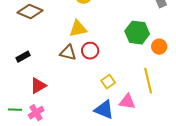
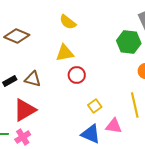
green hexagon: (137, 33) -> (129, 42), moved
brown triangle: (68, 53) -> (33, 79), moved
red triangle: (38, 86) -> (25, 110), size x1.4

